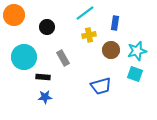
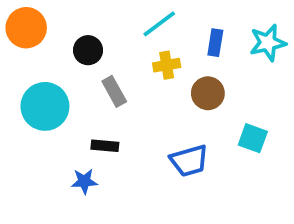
cyan star: (137, 51) -> (268, 43), moved
gray rectangle: (63, 58) -> (114, 91), moved
black rectangle: (43, 77) -> (105, 146), moved

